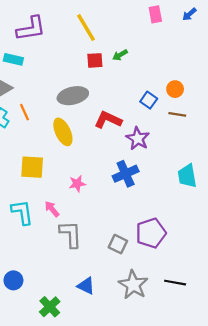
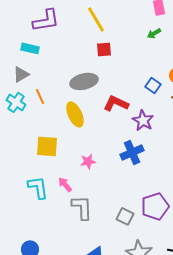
green arrow: (120, 55) -> (154, 33), moved

